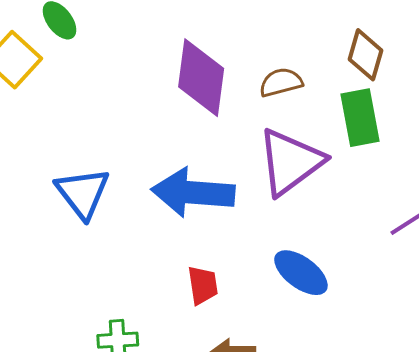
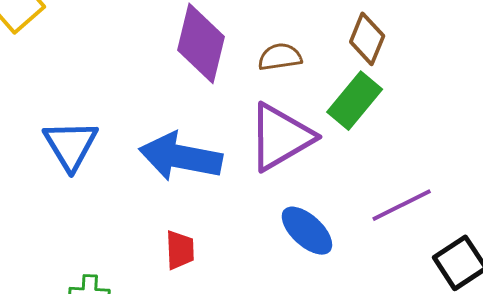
green rectangle: (360, 118) -> (355, 101), turned 44
blue ellipse: (301, 273) -> (307, 231), moved

